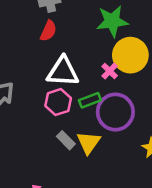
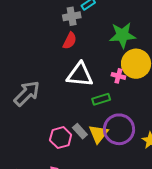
pink cross: (110, 71) -> (118, 76), turned -32
pink hexagon: (58, 102) -> (61, 138), moved
purple circle: (115, 112) -> (119, 129), moved

